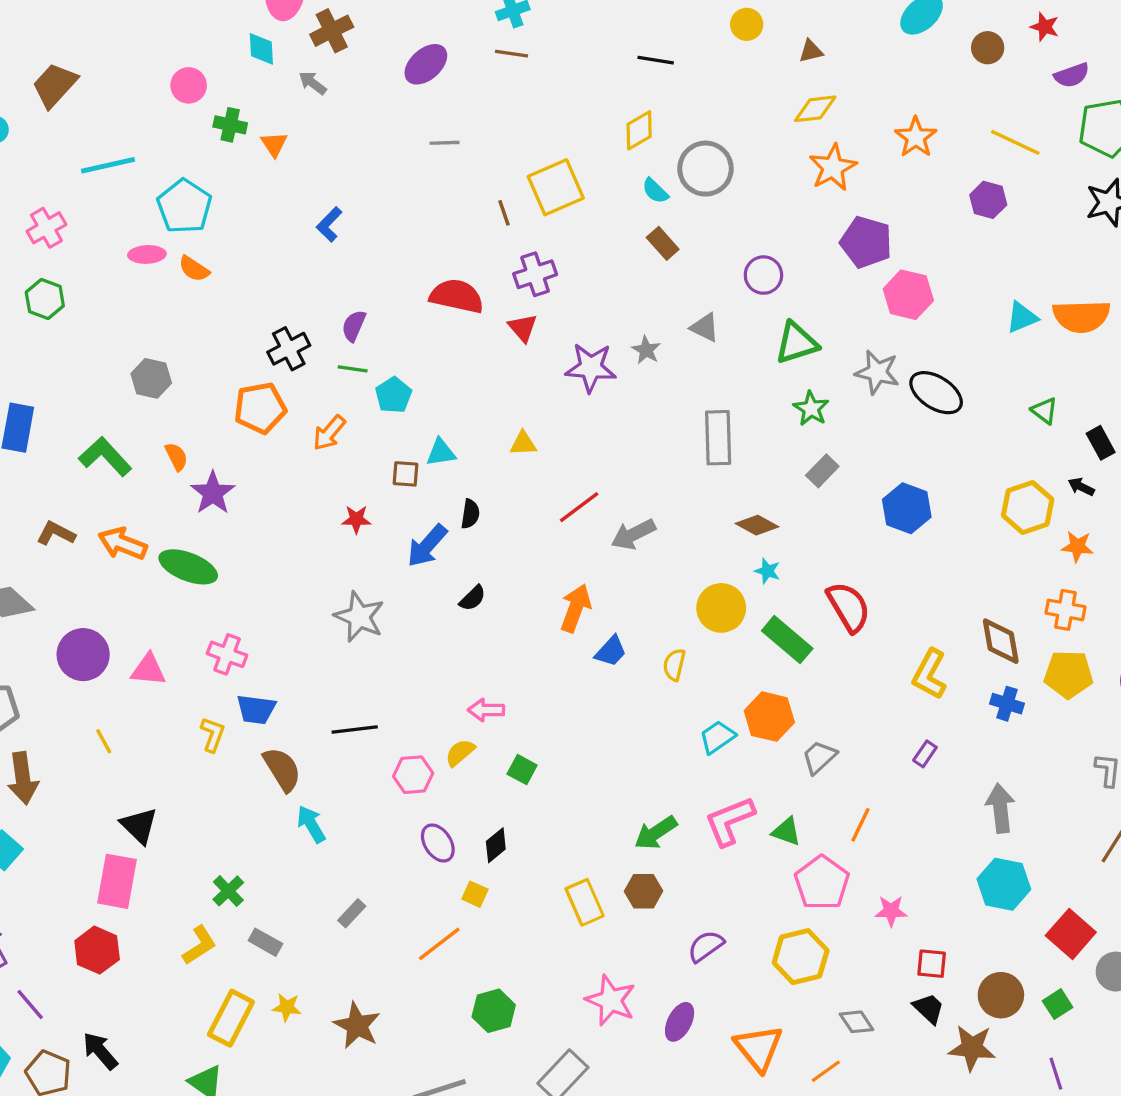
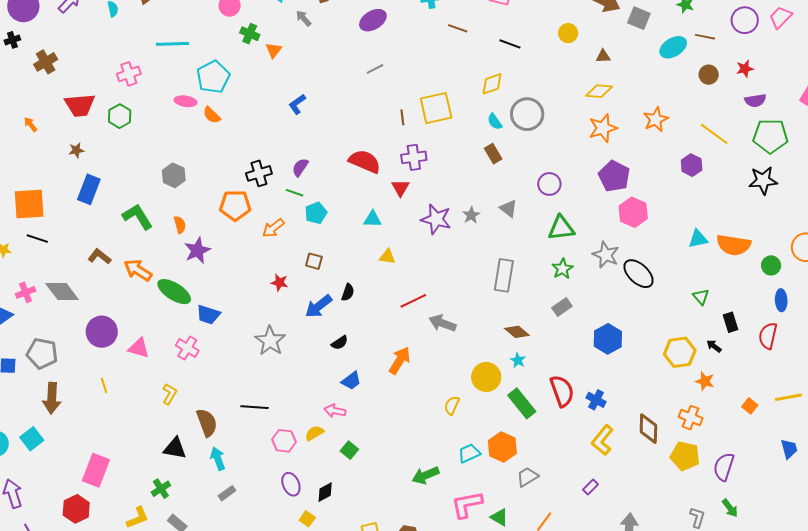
red star: (1045, 27) -> (745, 69), turned 30
brown line: (511, 54) -> (458, 28), moved
gray line: (444, 143) -> (375, 69), turned -36
cyan triangle: (441, 452) -> (373, 219), moved
gray arrow: (633, 534) -> (442, 323), turned 36
blue trapezoid: (611, 651) -> (351, 381), moved
blue cross: (1007, 704) -> (596, 400), moved
blue trapezoid: (256, 709) -> (208, 315), moved
black triangle: (139, 826) -> (175, 448), moved, turned -45
green arrow: (656, 833) -> (426, 475), moved
gray rectangle: (352, 913) -> (227, 493), moved

